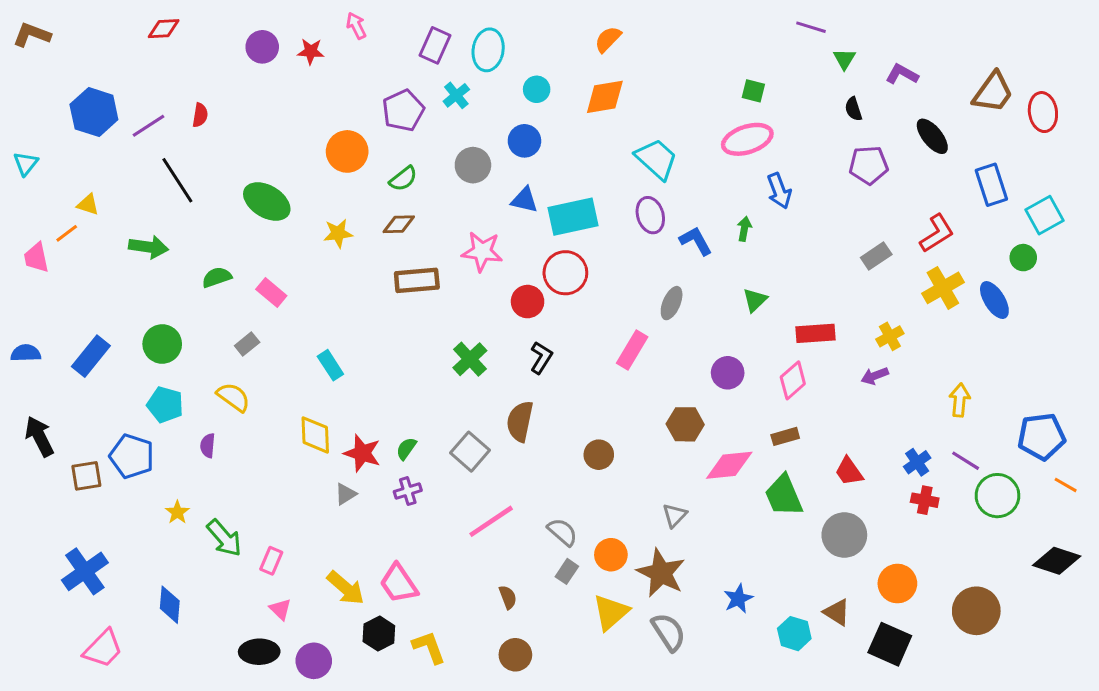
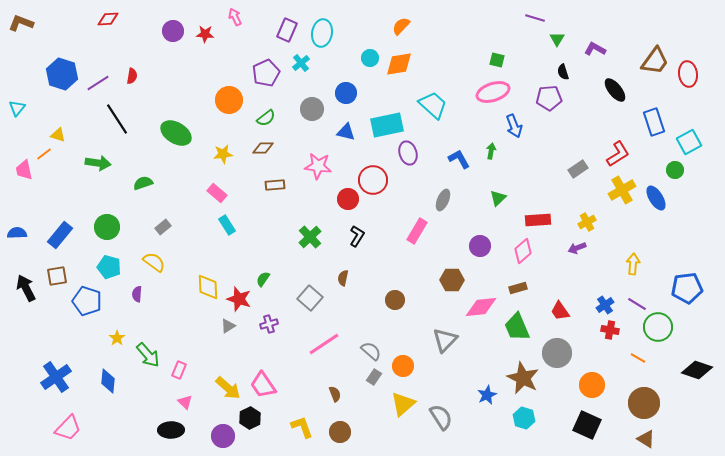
cyan circle: (537, 89) -> (370, 58), moved
purple pentagon: (869, 165) -> (549, 98), moved
purple ellipse: (650, 215) -> (408, 153), moved
cyan rectangle: (573, 217) -> (387, 125), moved
brown rectangle: (417, 280) -> (275, 185), size x0.7
pink rectangle: (271, 292) -> (217, 193), moved
cyan rectangle: (330, 365) -> (227, 225), moved
brown semicircle: (520, 421) -> (343, 278), size x0.6
green semicircle: (406, 449) -> (263, 279), moved
brown square: (86, 476) -> (57, 276), moved
orange line: (1066, 485) -> (638, 358), moved
gray triangle: (675, 515) -> (445, 340), size x1.5
brown star: (661, 573) -> (523, 378), moved
blue diamond: (170, 605) -> (108, 381), moved
brown triangle: (837, 612) -> (646, 439), moved
yellow L-shape: (429, 647) -> (302, 427), moved
purple circle: (314, 661) -> (223, 436), moved

